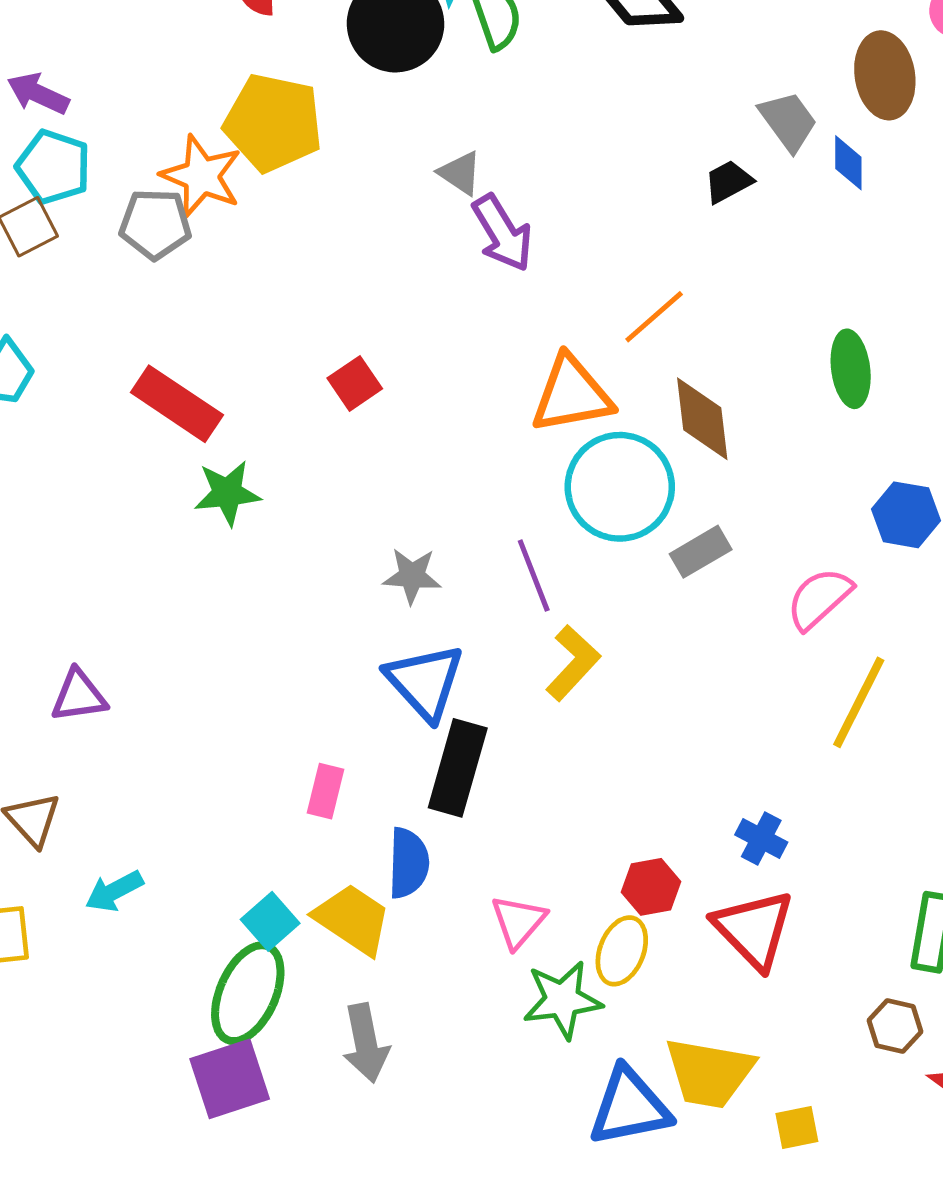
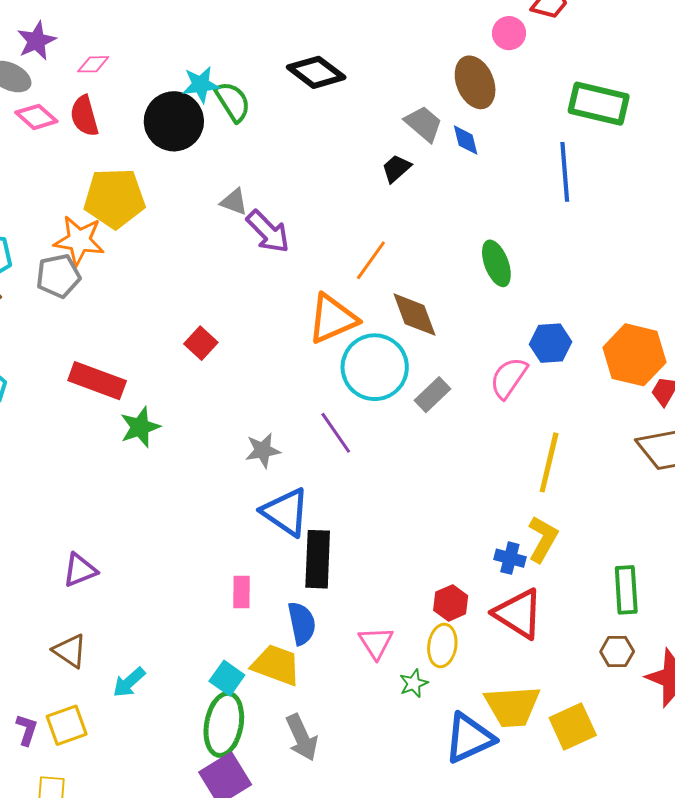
pink semicircle: (819, 599) -> (509, 378), moved
yellow L-shape: (573, 663) -> (543, 539), moved
green star: (562, 1000) -> (414, 683), size x0.6
yellow square: (797, 1127) -> (573, 726), size x1.6

